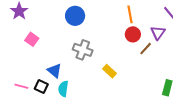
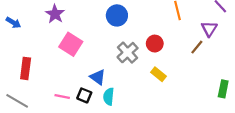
red circle: (133, 34) -> (155, 44), moved
pink square: (32, 39) -> (71, 44), size x1.5
gray cross: (83, 50) -> (128, 53), turned 30

